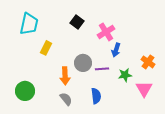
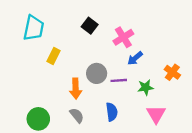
blue arrow: (116, 50) -> (135, 58), turned 32
pink triangle: (144, 89) -> (156, 114), moved
green circle: (25, 91) -> (38, 119), moved

